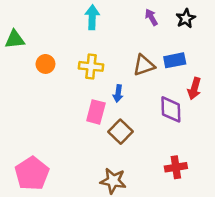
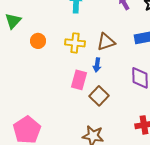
green triangle: (15, 39) -> (13, 21), turned -42
brown triangle: (144, 65) -> (106, 42), moved

